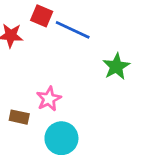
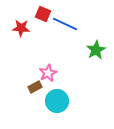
brown rectangle: (19, 117) -> (35, 87), moved, turned -40

